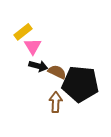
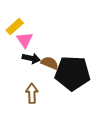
brown arrow: (56, 102) -> (32, 93), moved

